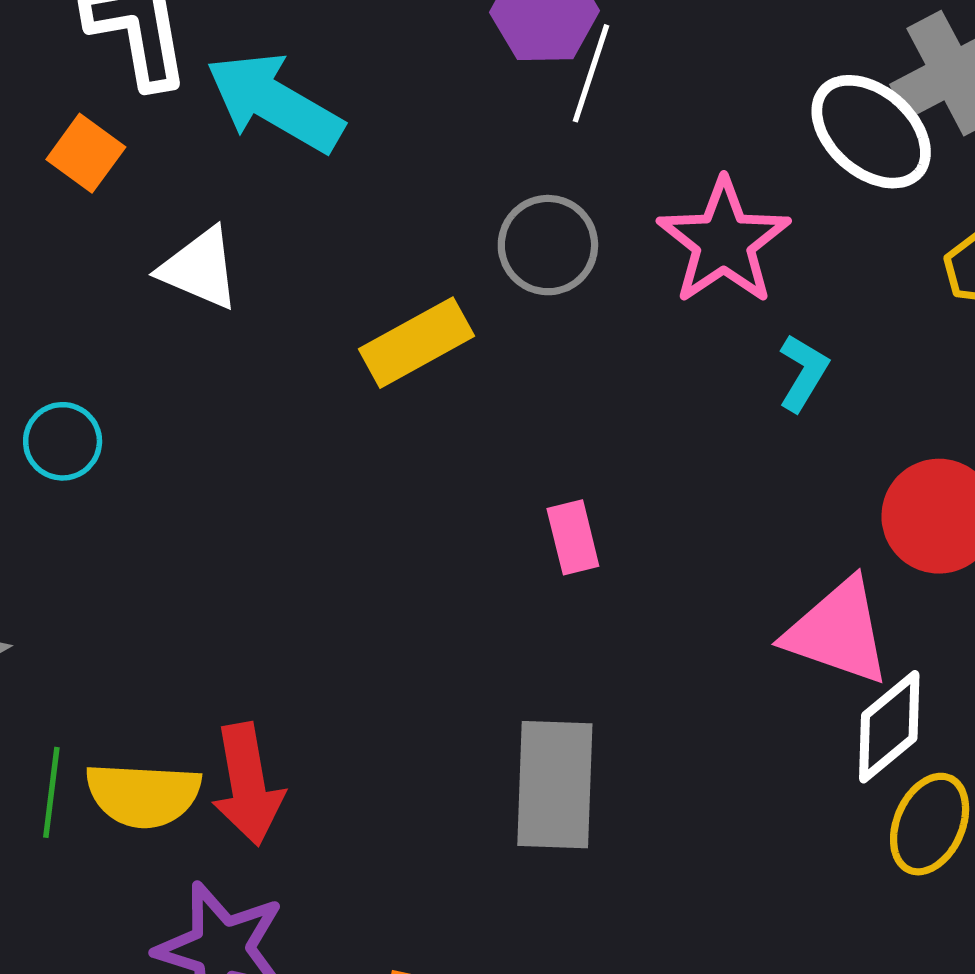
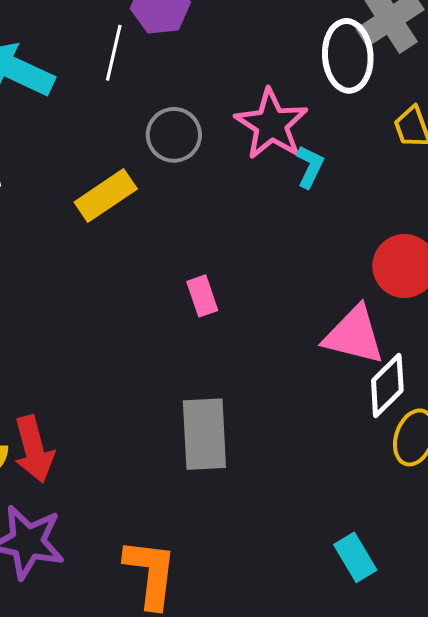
white line: (591, 73) -> (114, 53), moved
white ellipse: (871, 132) -> (348, 56), turned 50
cyan L-shape: (803, 373) -> (310, 167), moved

